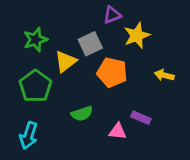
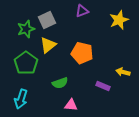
yellow star: (137, 35) -> (119, 20), moved
gray square: (90, 44) -> (47, 20), moved
yellow arrow: (164, 75) -> (123, 72), moved
pink triangle: (118, 131) -> (71, 105), moved

